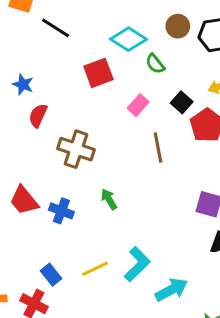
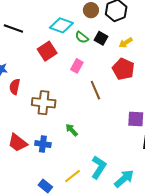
black square: (182, 102) -> (101, 38), moved

